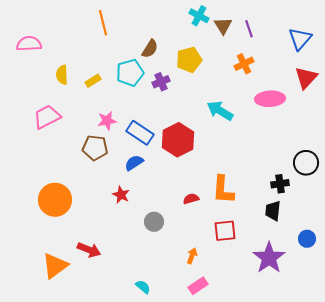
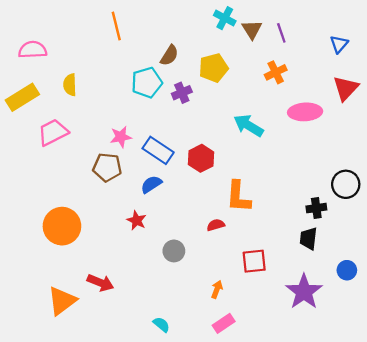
blue triangle: (300, 39) -> (339, 44), size x0.7
yellow rectangle: (93, 81) -> (22, 97), moved, size x1.8
red hexagon: (178, 140) -> (201, 158), size x0.7
orange L-shape: (223, 190) -> (238, 197), moved

